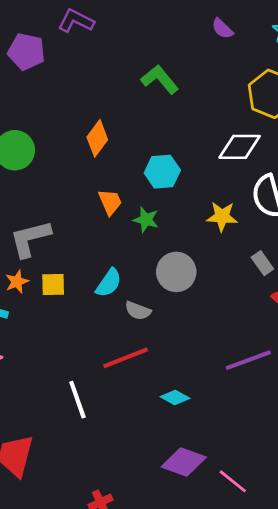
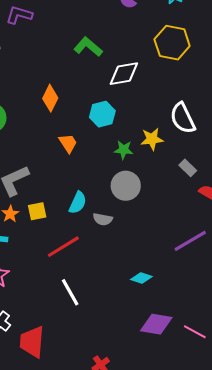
white diamond: (240, 147) -> (124, 74), moved
green star: (146, 220) -> (124, 150), moved
red line: (126, 358) -> (63, 247), moved

